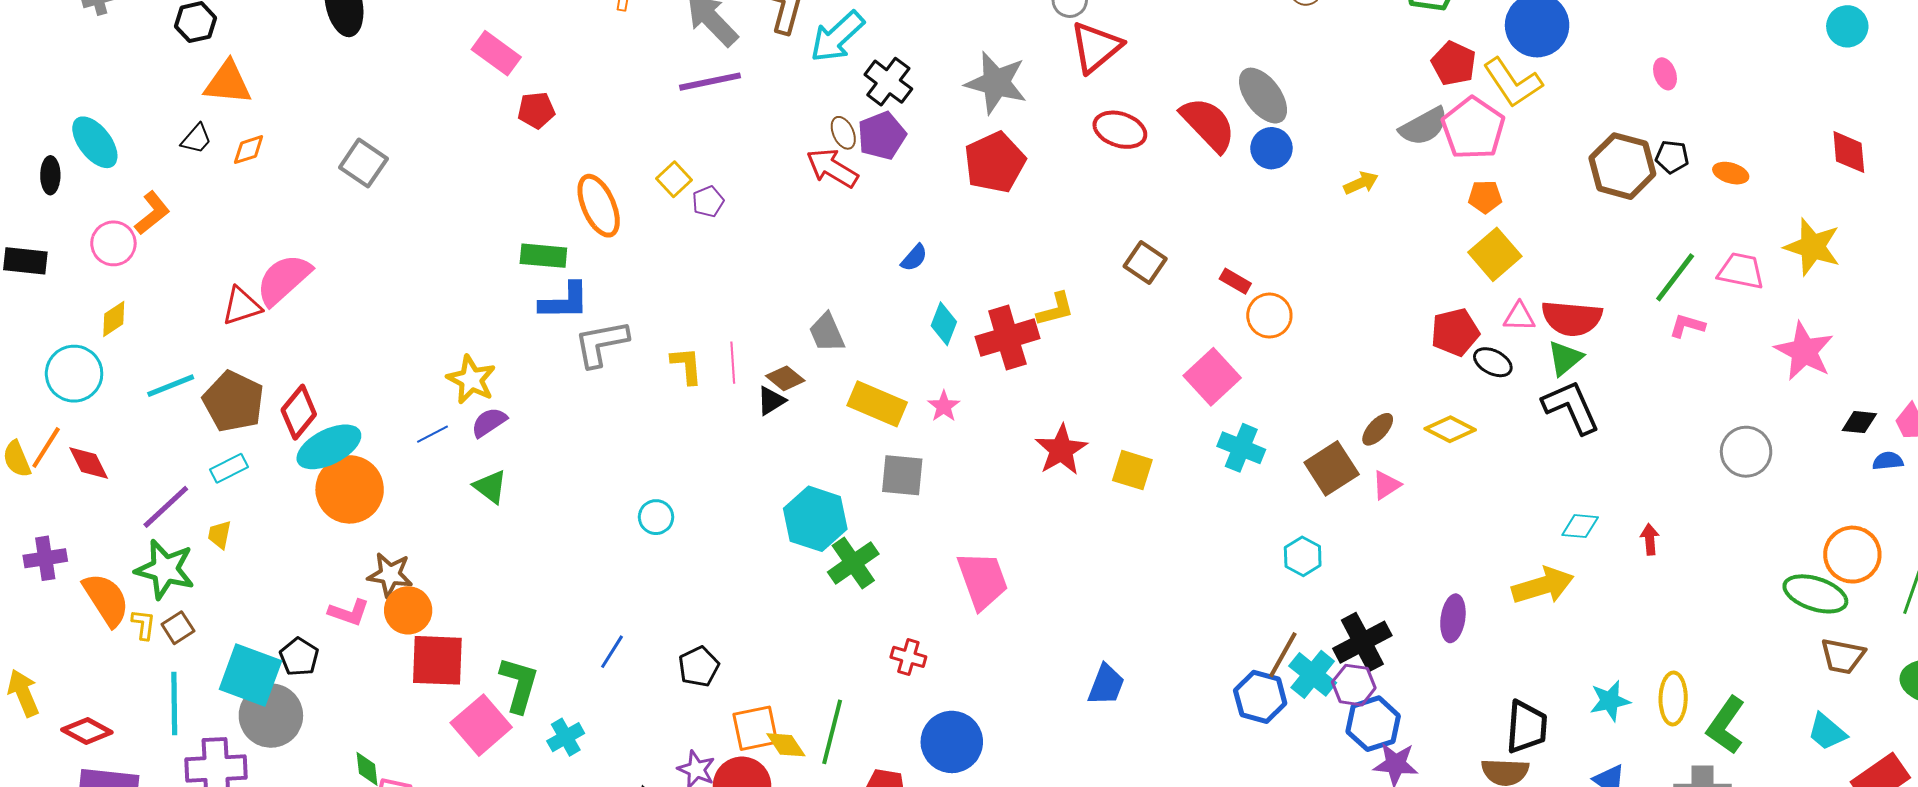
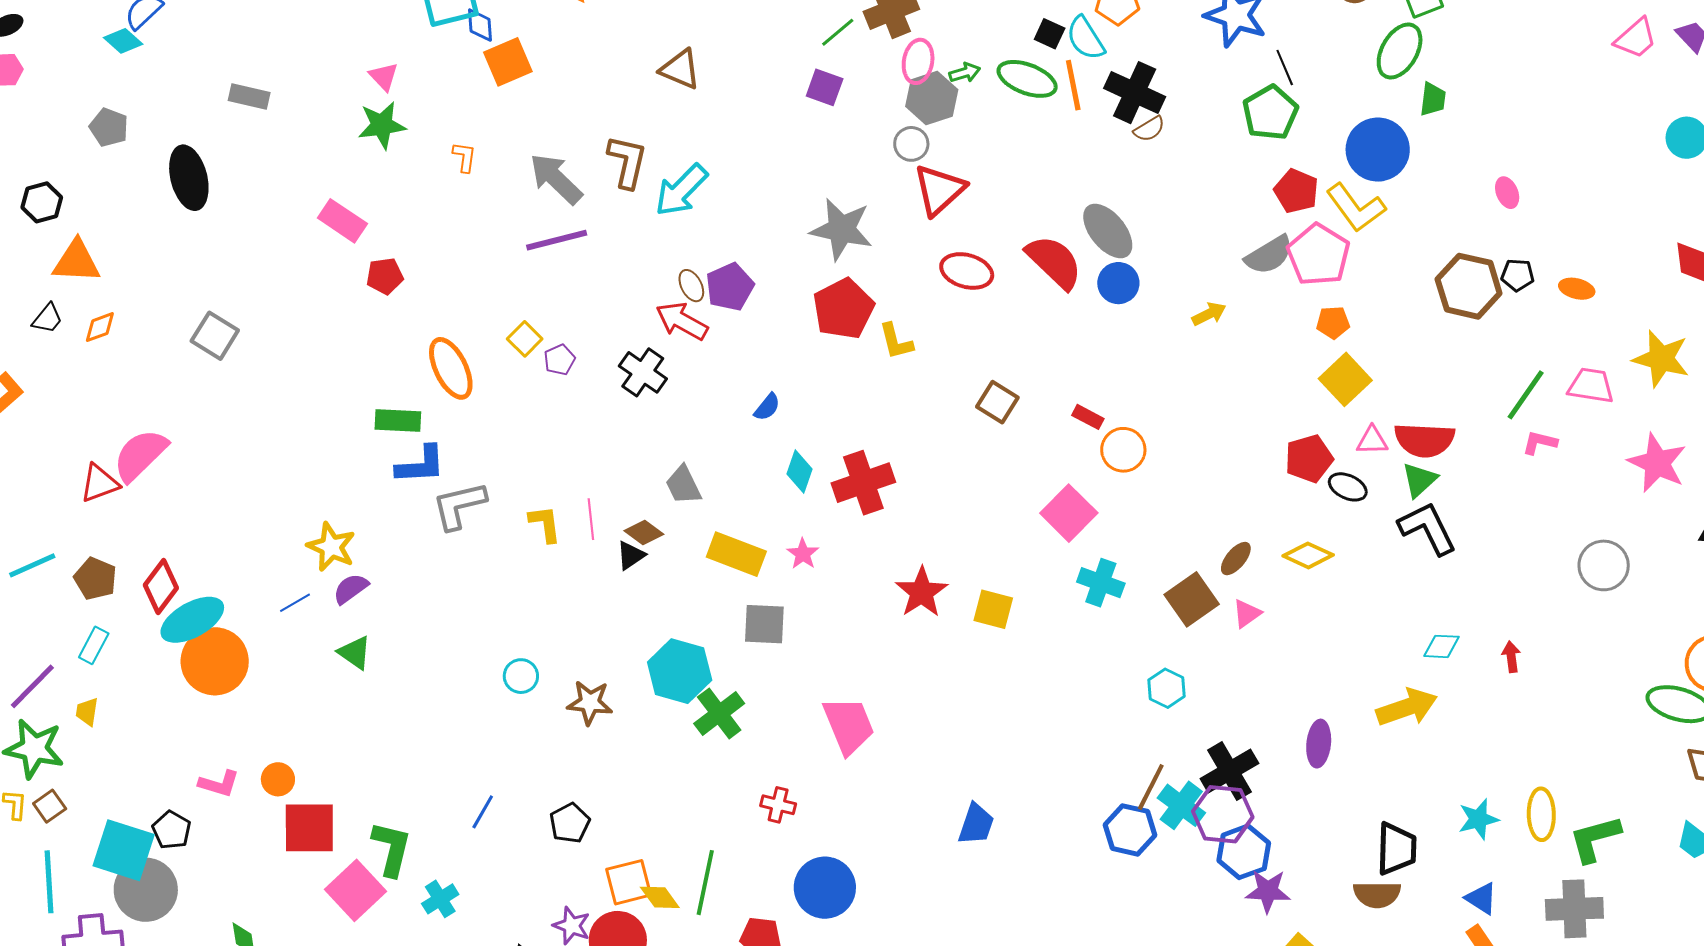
black cross: (888, 82) -> (643, 372), moved
yellow L-shape: (1055, 309) -> (896, 341), moved, turned 93
brown pentagon: (233, 402) -> (95, 579), size x0.7
cyan rectangle: (229, 468) -> (94, 645), turned -33
brown star: (390, 575) -> (590, 703), moved
orange circle: (408, 610) -> (278, 779), size x0.7
purple hexagon: (1354, 685) -> (1223, 814), size x1.4
green L-shape: (1726, 725) -> (1595, 839), turned 42

